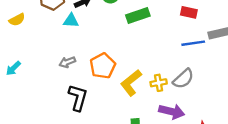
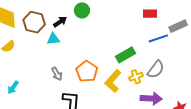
green rectangle: (138, 16) -> (126, 55), moved
gray arrow: (67, 62) -> (57, 74), turned -88

